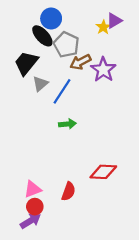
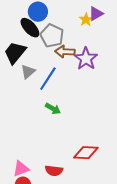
brown arrow: (80, 62) -> (65, 52), turned 30
green arrow: (67, 124) -> (53, 109), turned 35
red semicircle: (69, 191) -> (54, 171), turned 78

